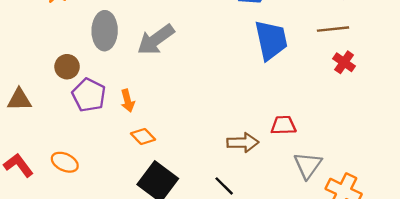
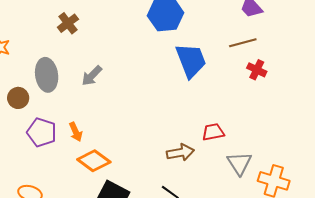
gray arrow: (156, 40) -> (92, 76), size x0.7
brown circle: (67, 67) -> (18, 98), moved
orange diamond: (143, 137) -> (94, 161), size x1.5

